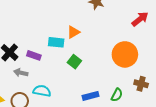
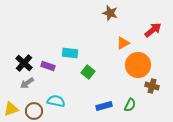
orange triangle: (73, 32) -> (123, 43), moved
gray arrow: (21, 73) -> (27, 83), moved, turned -48
brown cross: (141, 84) -> (152, 86), moved

